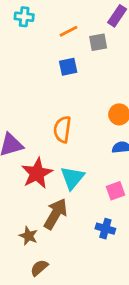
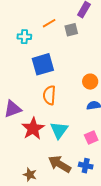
cyan cross: (24, 17) -> (24, 37), moved
blue square: (68, 67) -> (43, 64), moved, size x1.6
brown arrow: (55, 214) -> (60, 164), moved, turned -85

